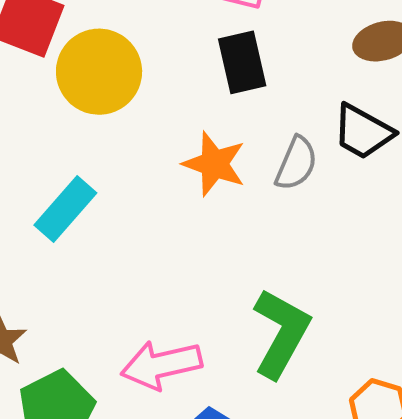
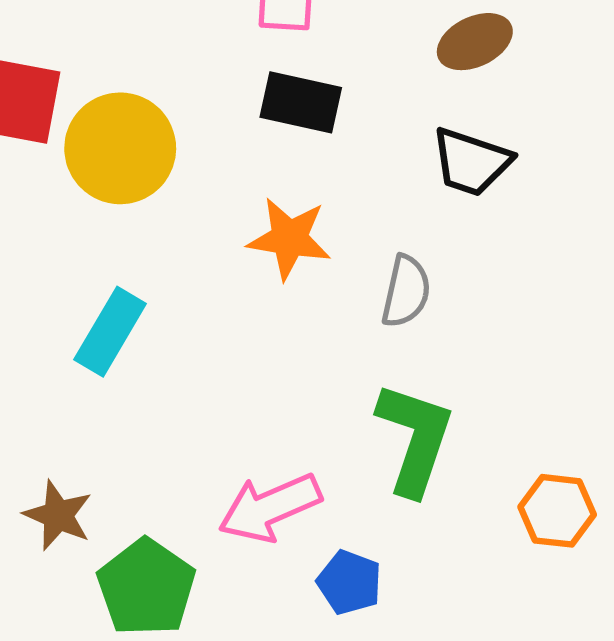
black rectangle: (242, 62) -> (301, 102), turned -54
gray semicircle: (296, 163) -> (406, 291), moved

